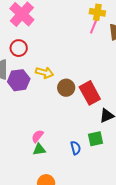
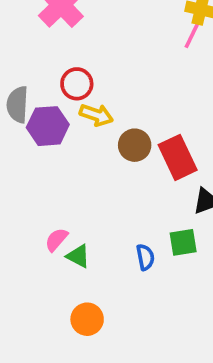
red circle: (19, 48) -> (77, 84), moved
pink semicircle: (37, 136) -> (56, 240), moved
green triangle: (39, 149) -> (78, 256), turned 32

